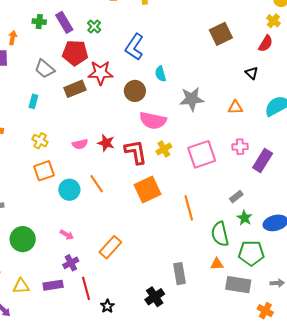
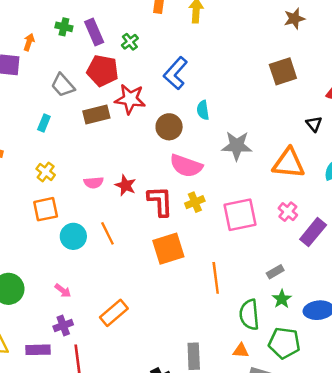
orange triangle: (235, 107) -> (289, 163), size x1.8
pink cross: (240, 147) -> (288, 212), turned 35

